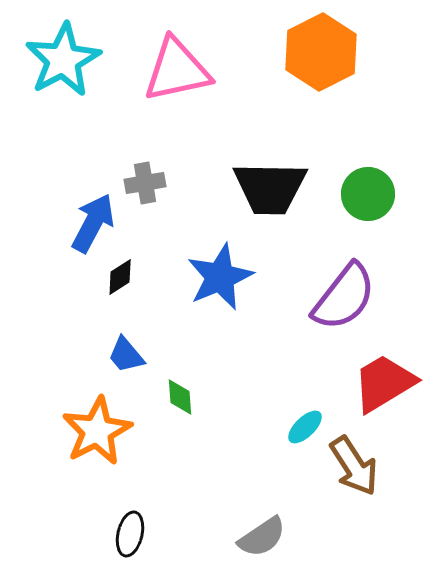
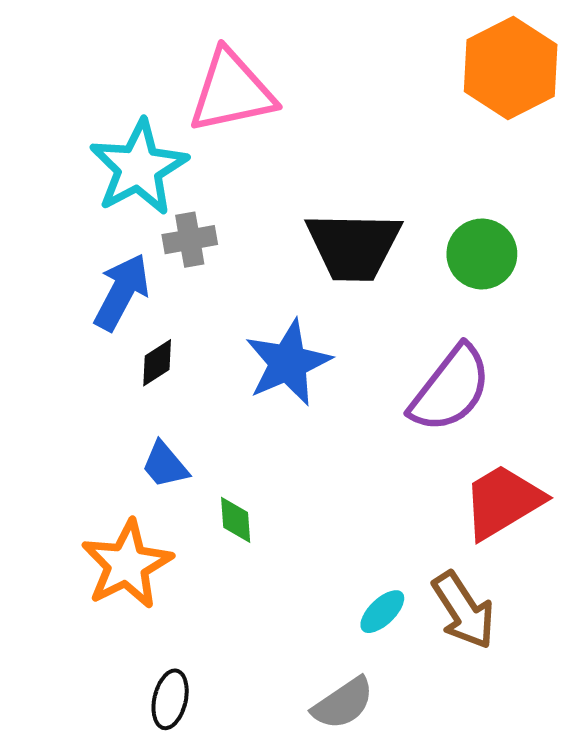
orange hexagon: (321, 52) -> (511, 68), moved
cyan star: (63, 60) -> (139, 168), moved
cyan ellipse: (305, 427) -> (382, 612), moved

